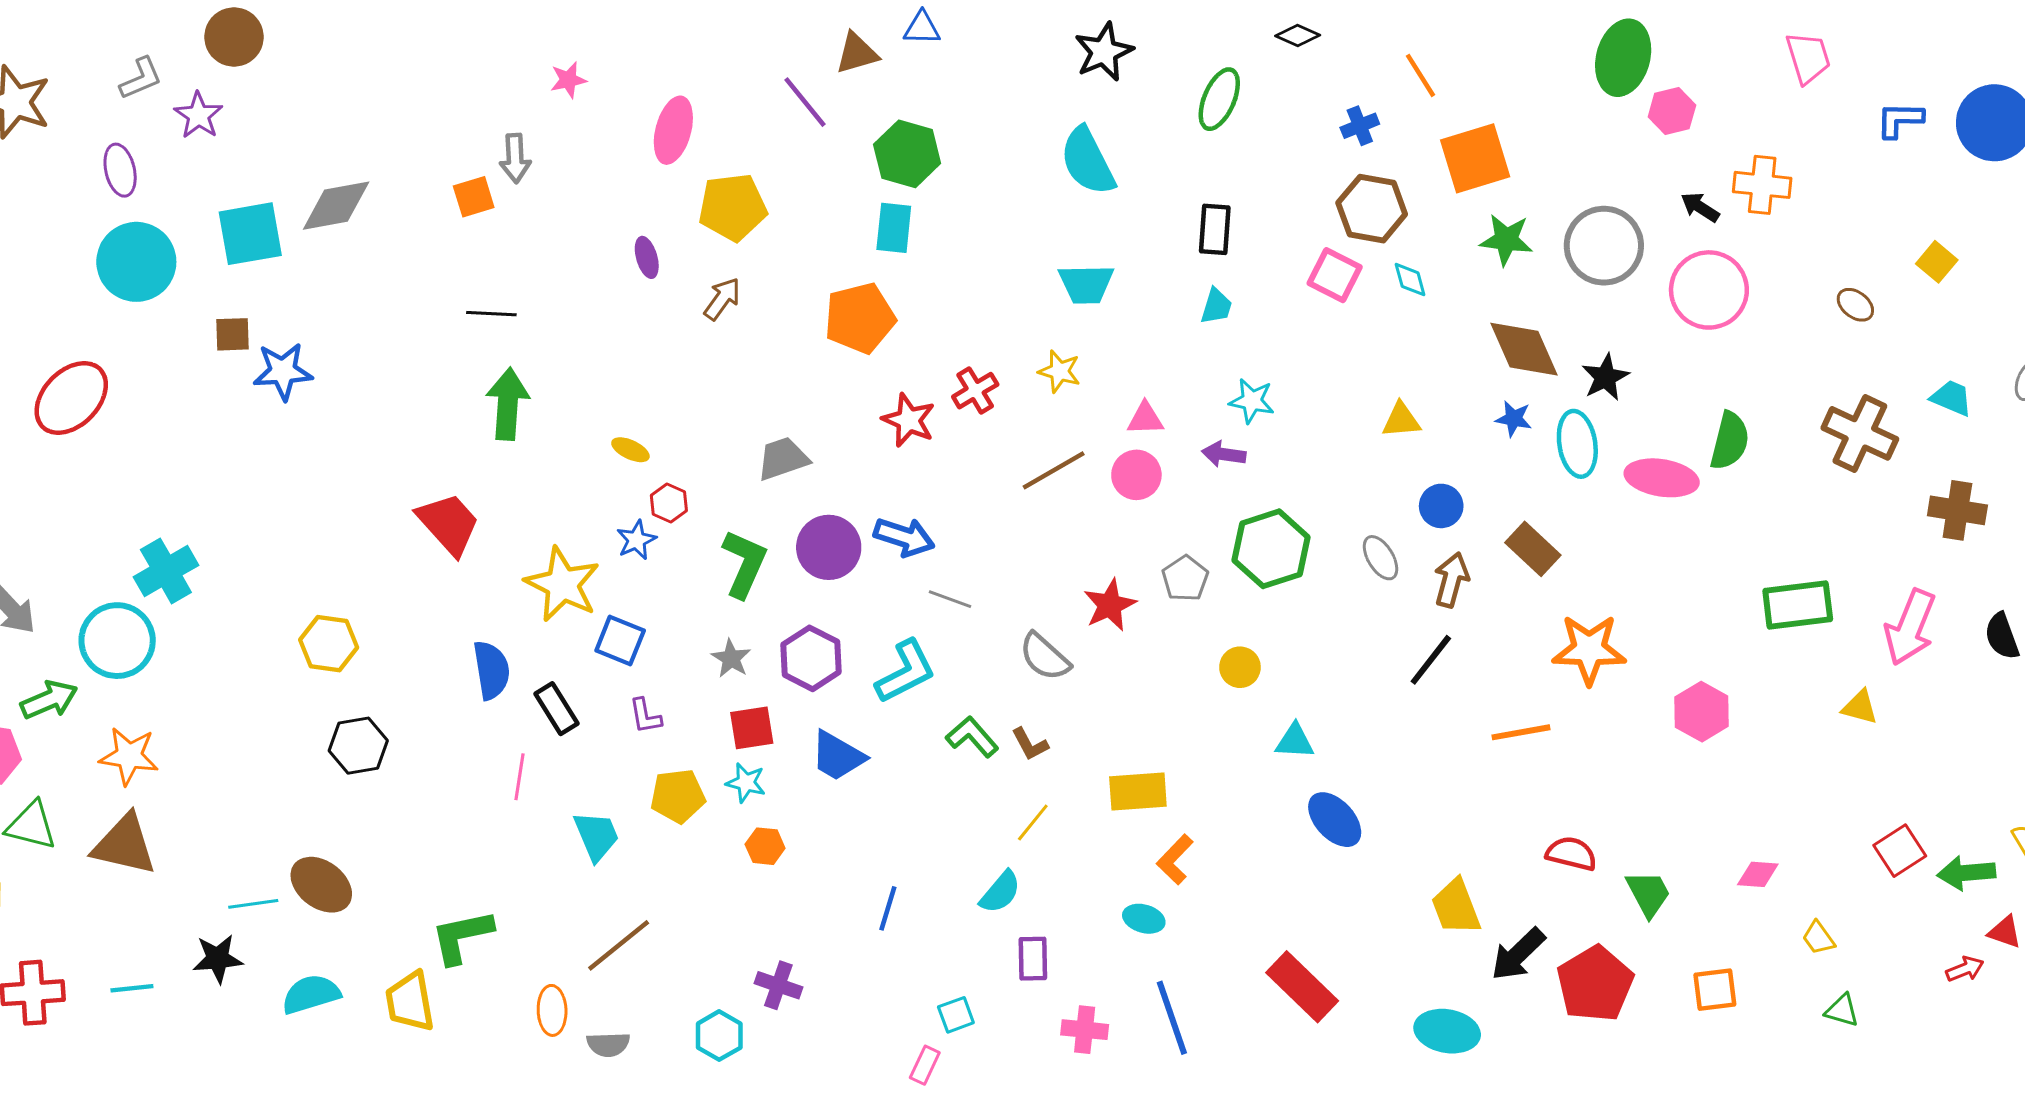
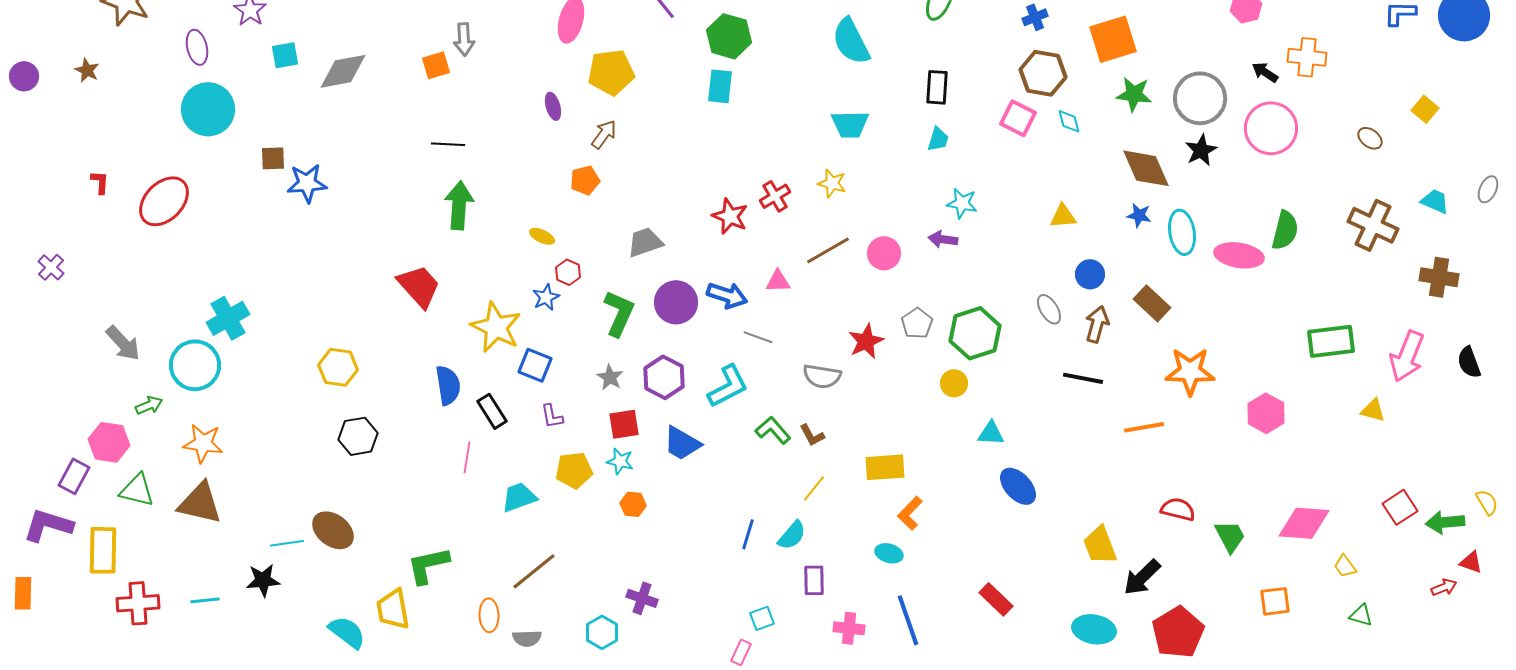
cyan square: (250, 234) -> (285, 55), moved, size x0.6
orange pentagon: (860, 318) -> (585, 180), moved, size x0.6
black star: (1605, 377) -> (1201, 150), moved
pink triangle: (1145, 419) -> (778, 281), moved
green hexagon: (1271, 549) -> (975, 333), moved
gray semicircle: (1045, 657) -> (822, 376), turned -33
black line: (1431, 660) -> (1083, 378), turned 63
green arrow: (49, 700) -> (149, 405), size x0.7
cyan trapezoid: (596, 836) -> (519, 497), turned -87
pink diamond: (1758, 874) -> (1304, 523), size x1.8
blue line: (888, 908) -> (748, 534), moved
red pentagon: (1595, 984) -> (1178, 632), moved
red rectangle: (1302, 987) -> (996, 599), size x0.7
cyan semicircle: (311, 994) -> (347, 632), moved, turned 54

